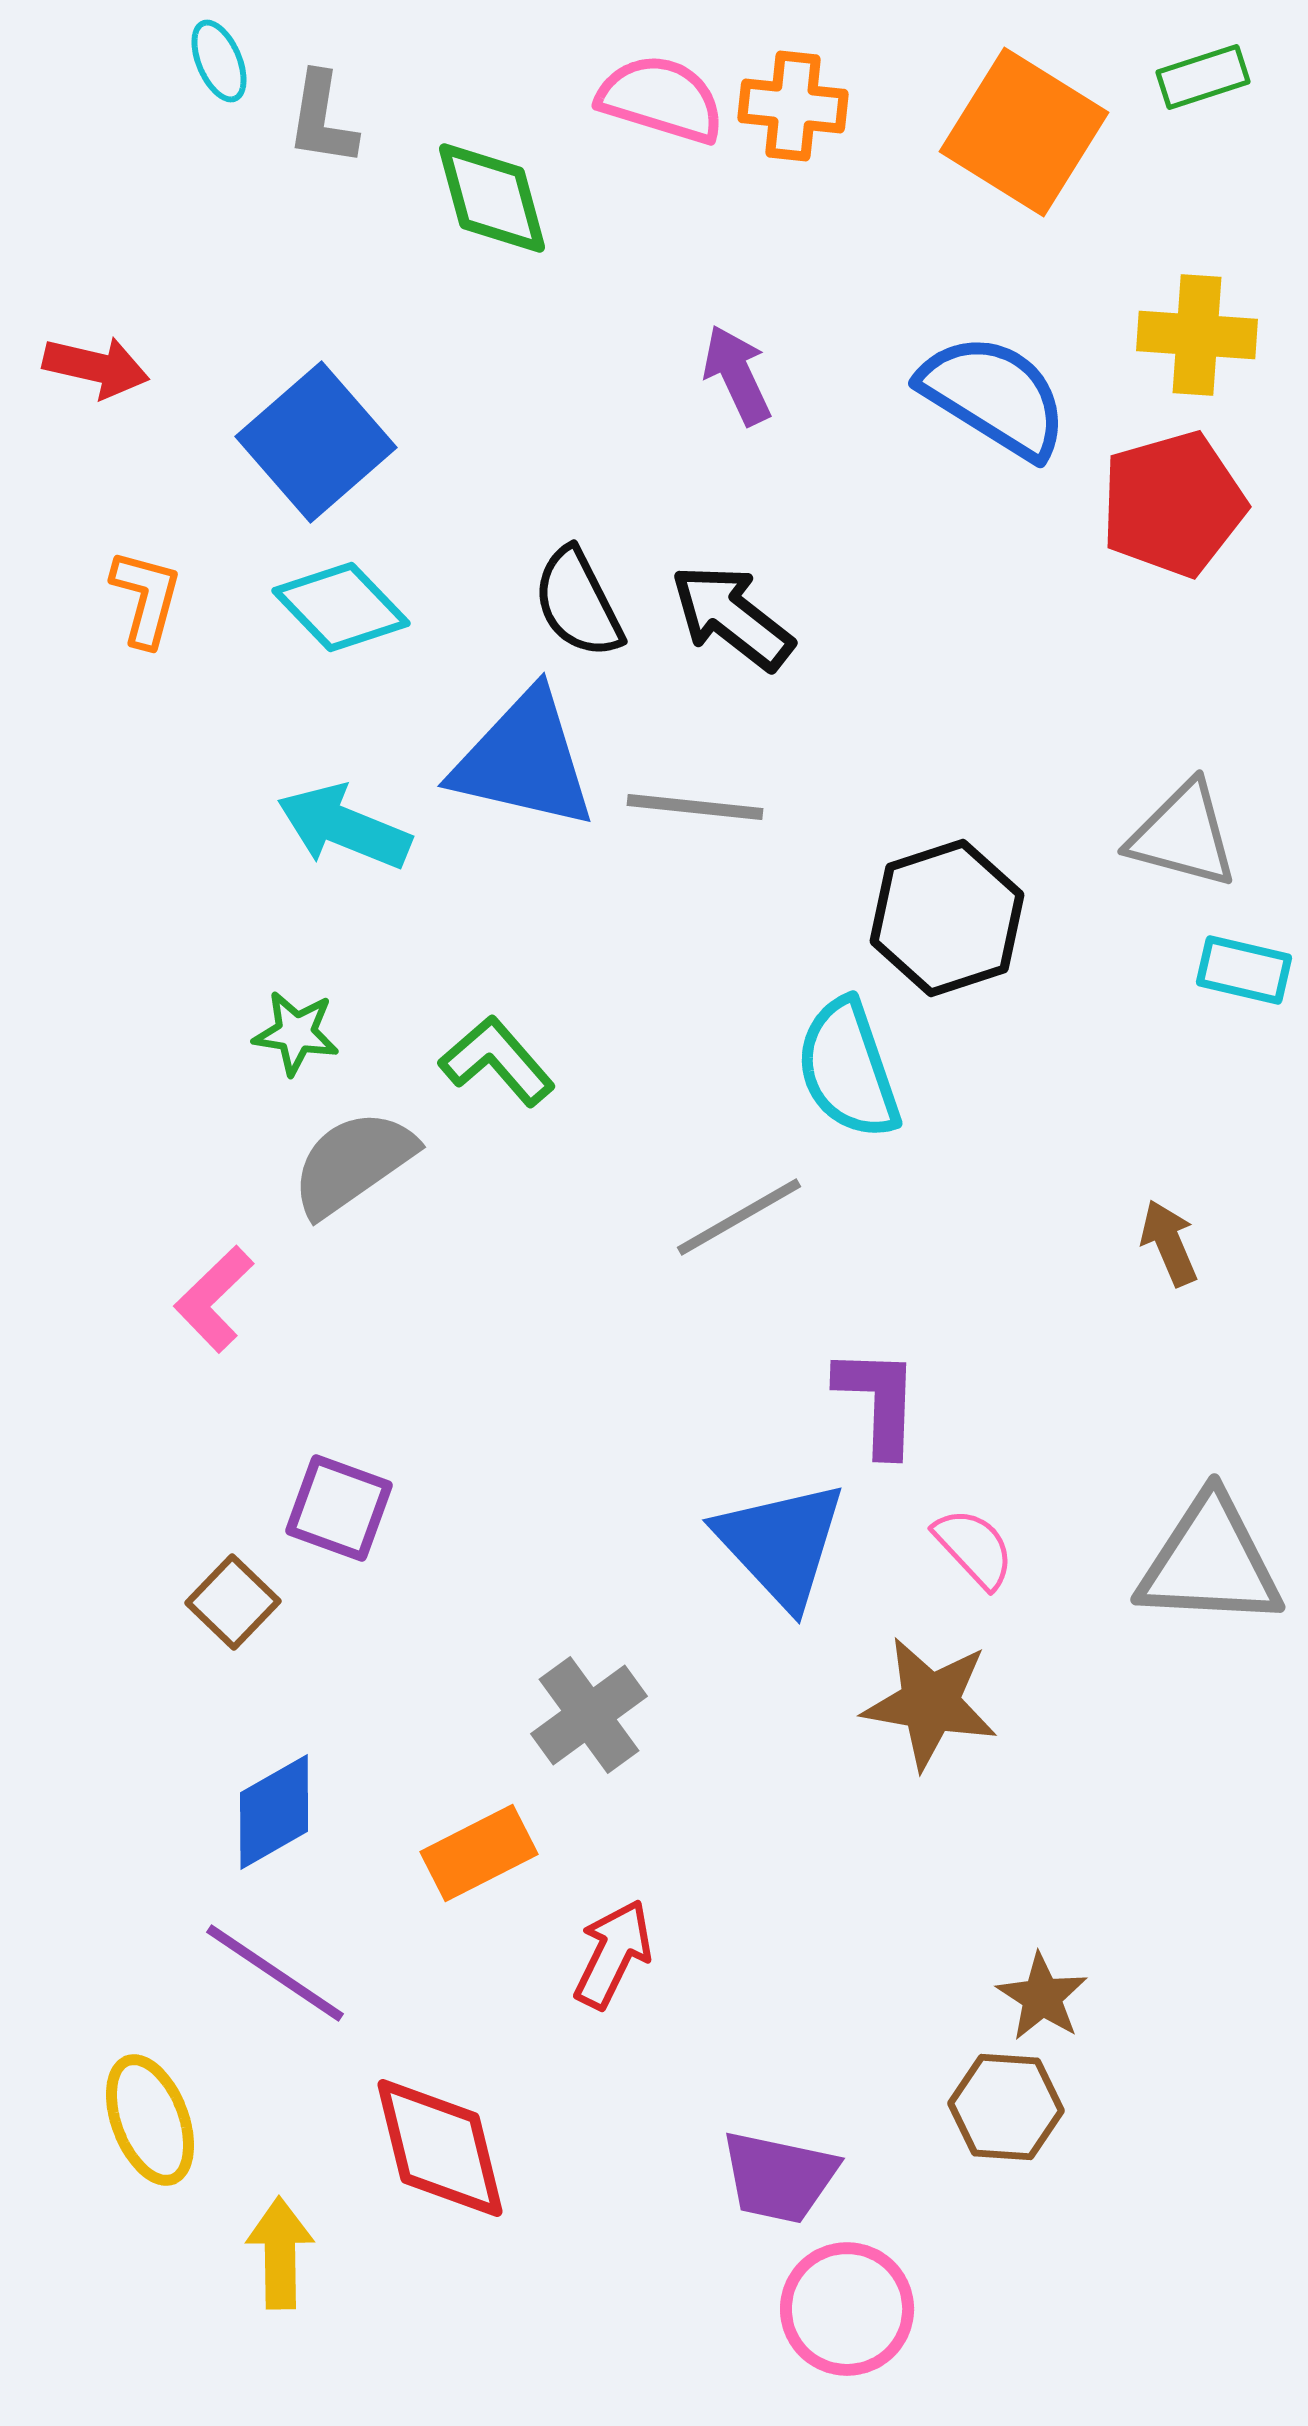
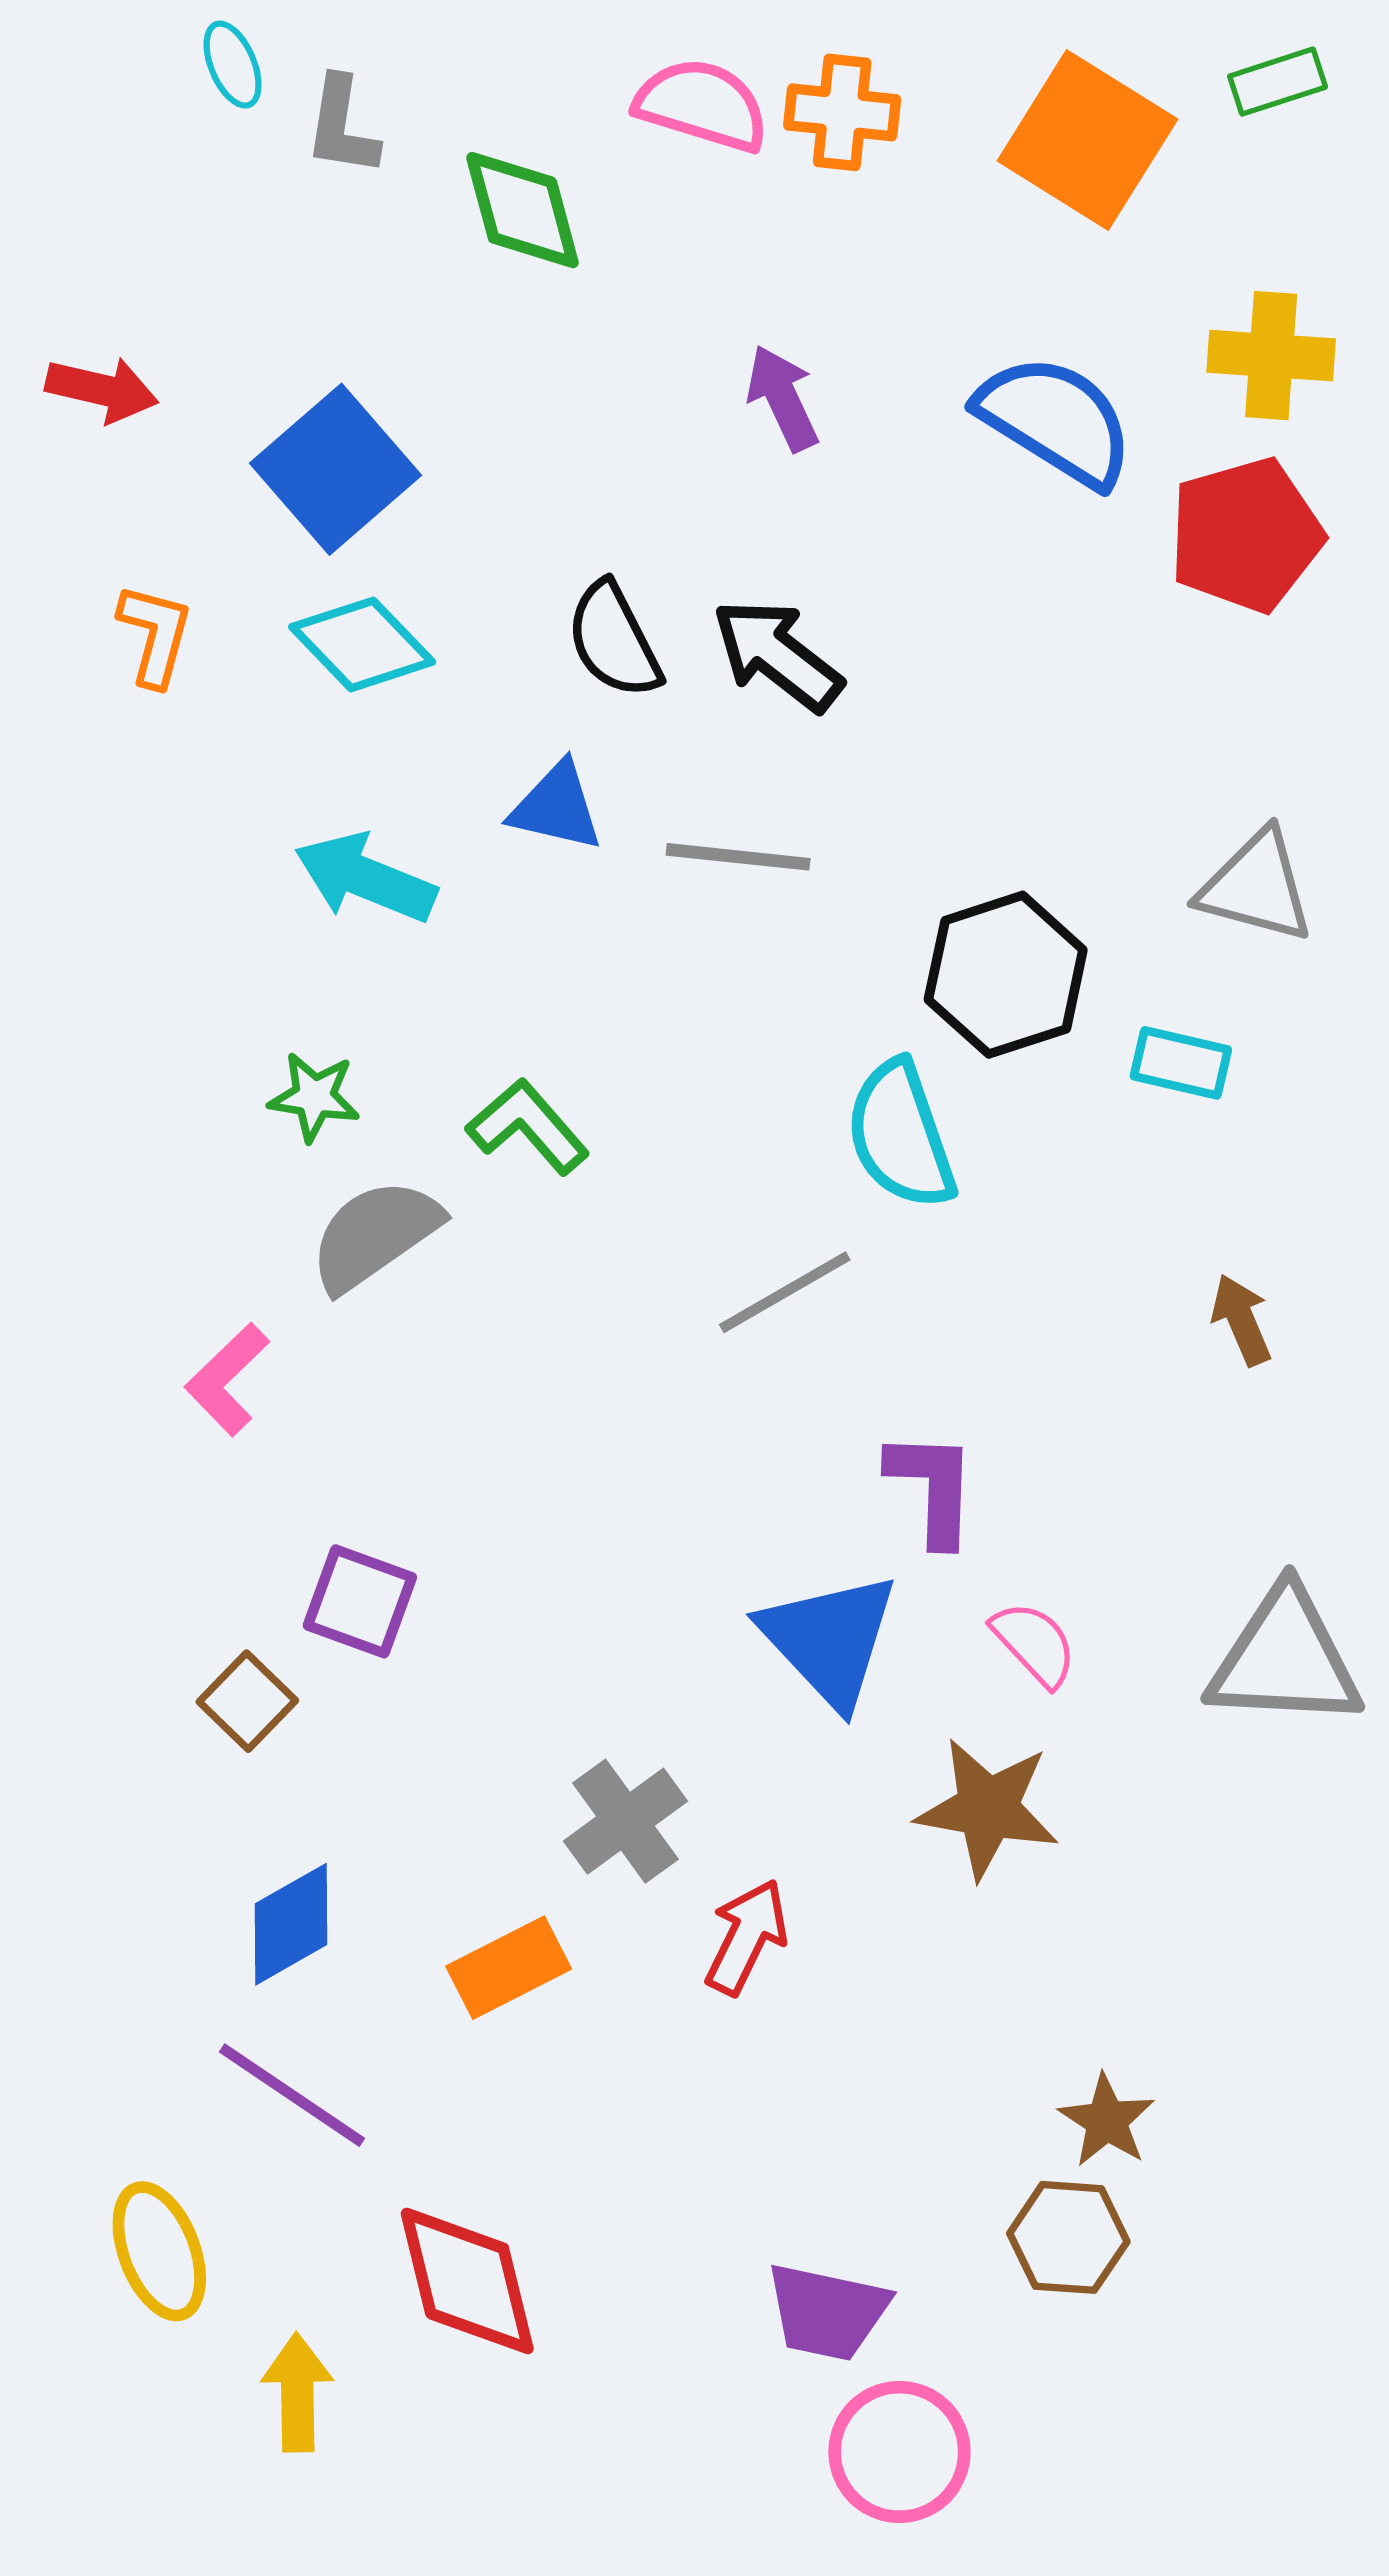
blue triangle: (524, 760) -> (556, 807), size x0.6
cyan rectangle: (1244, 970) -> (1181, 1063), moved
red arrow: (613, 1954) -> (747, 1937), moved

